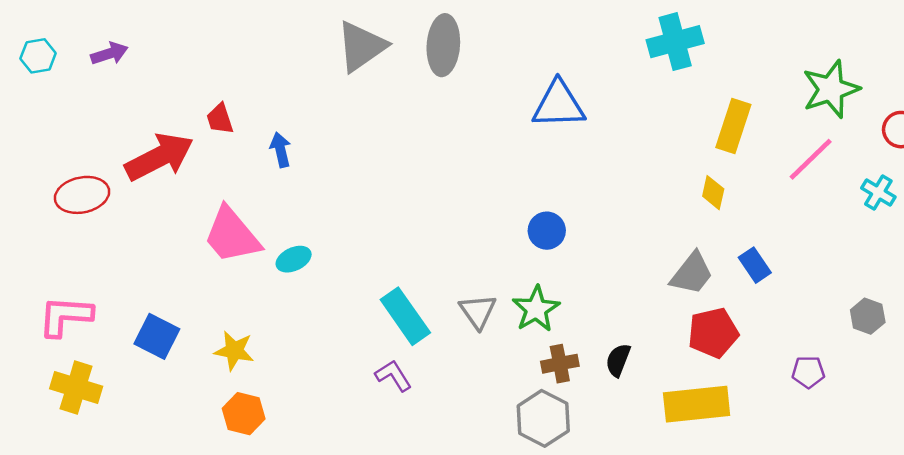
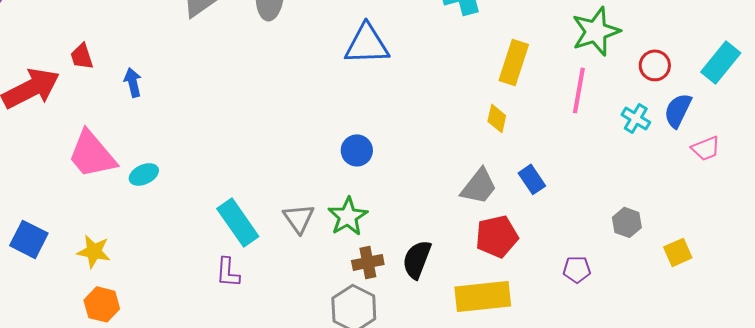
pink line: (811, 159) -> (579, 90), turned -36
black semicircle: (618, 360) -> (417, 259), size x1.4
purple L-shape: (393, 376) -> (228, 272), turned -144

